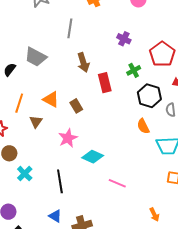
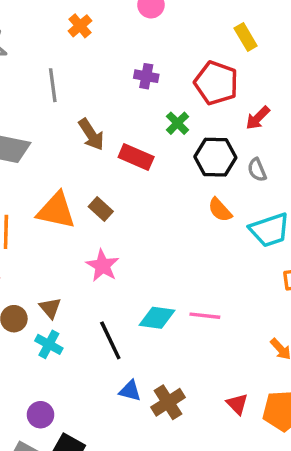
red rectangle: (105, 83) -> (136, 157), turned -36
orange triangle: (51, 99) -> (56, 211), size x1.4
brown triangle: (36, 122) -> (50, 308), moved
cyan diamond: (93, 157) -> (157, 318), moved
blue triangle: (55, 216) -> (130, 391), moved

